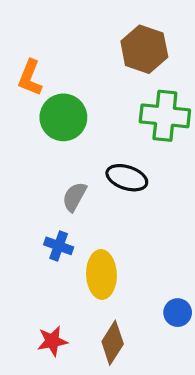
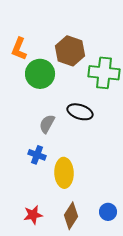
brown hexagon: (144, 49) -> (70, 51), moved
blue circle: (178, 313) -> (108, 212), moved

